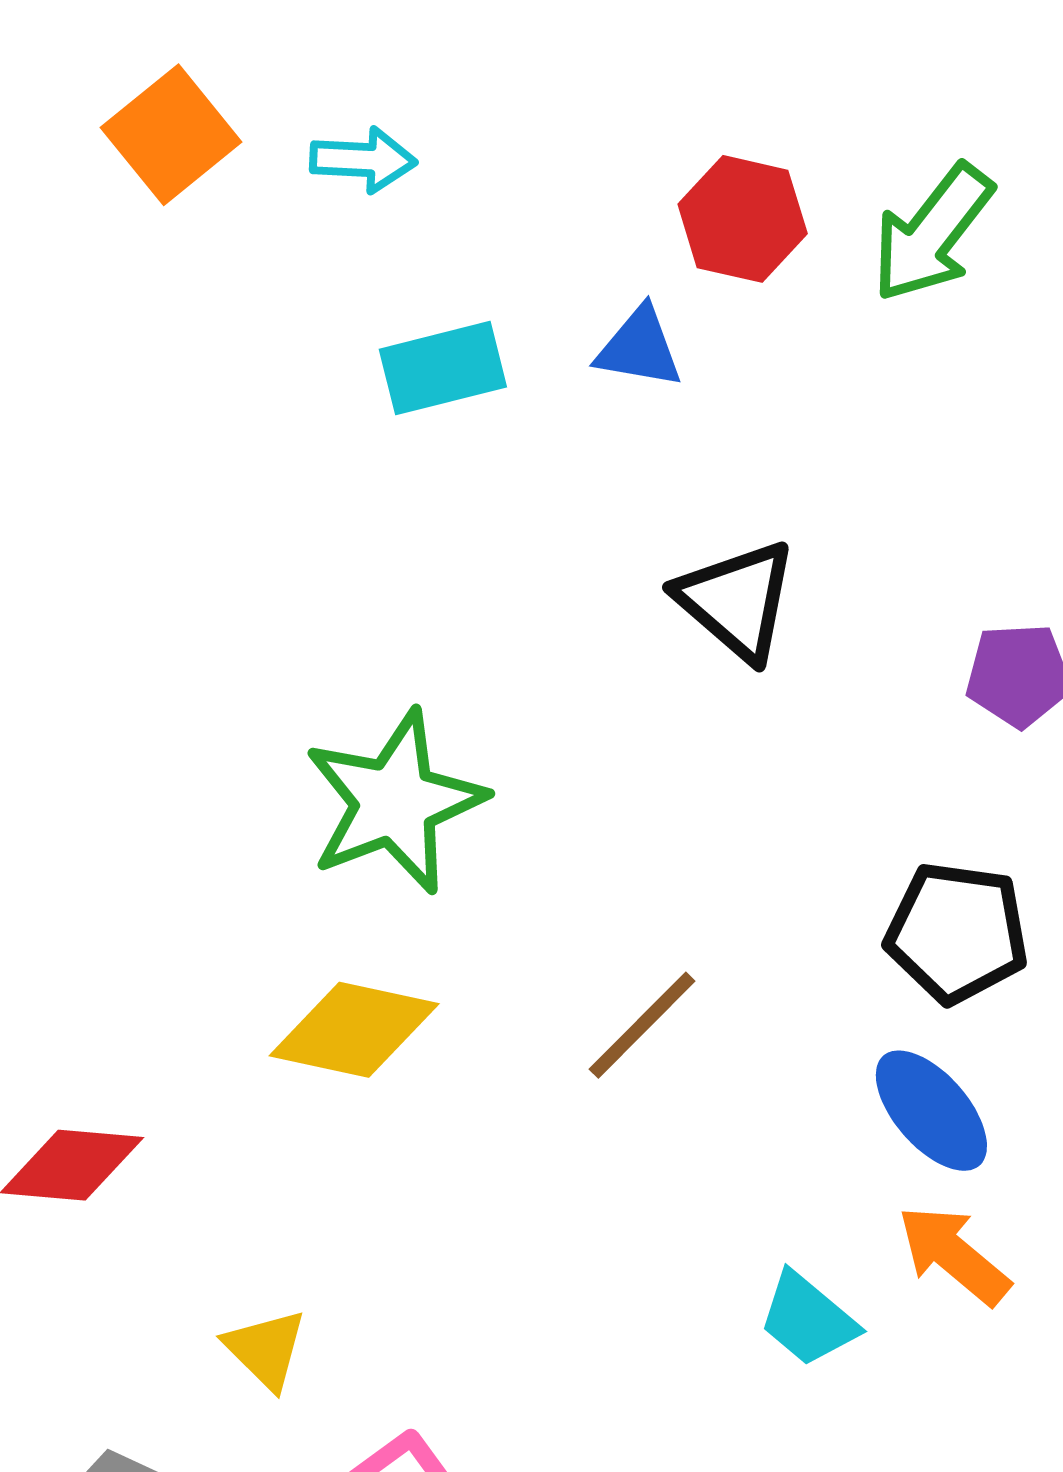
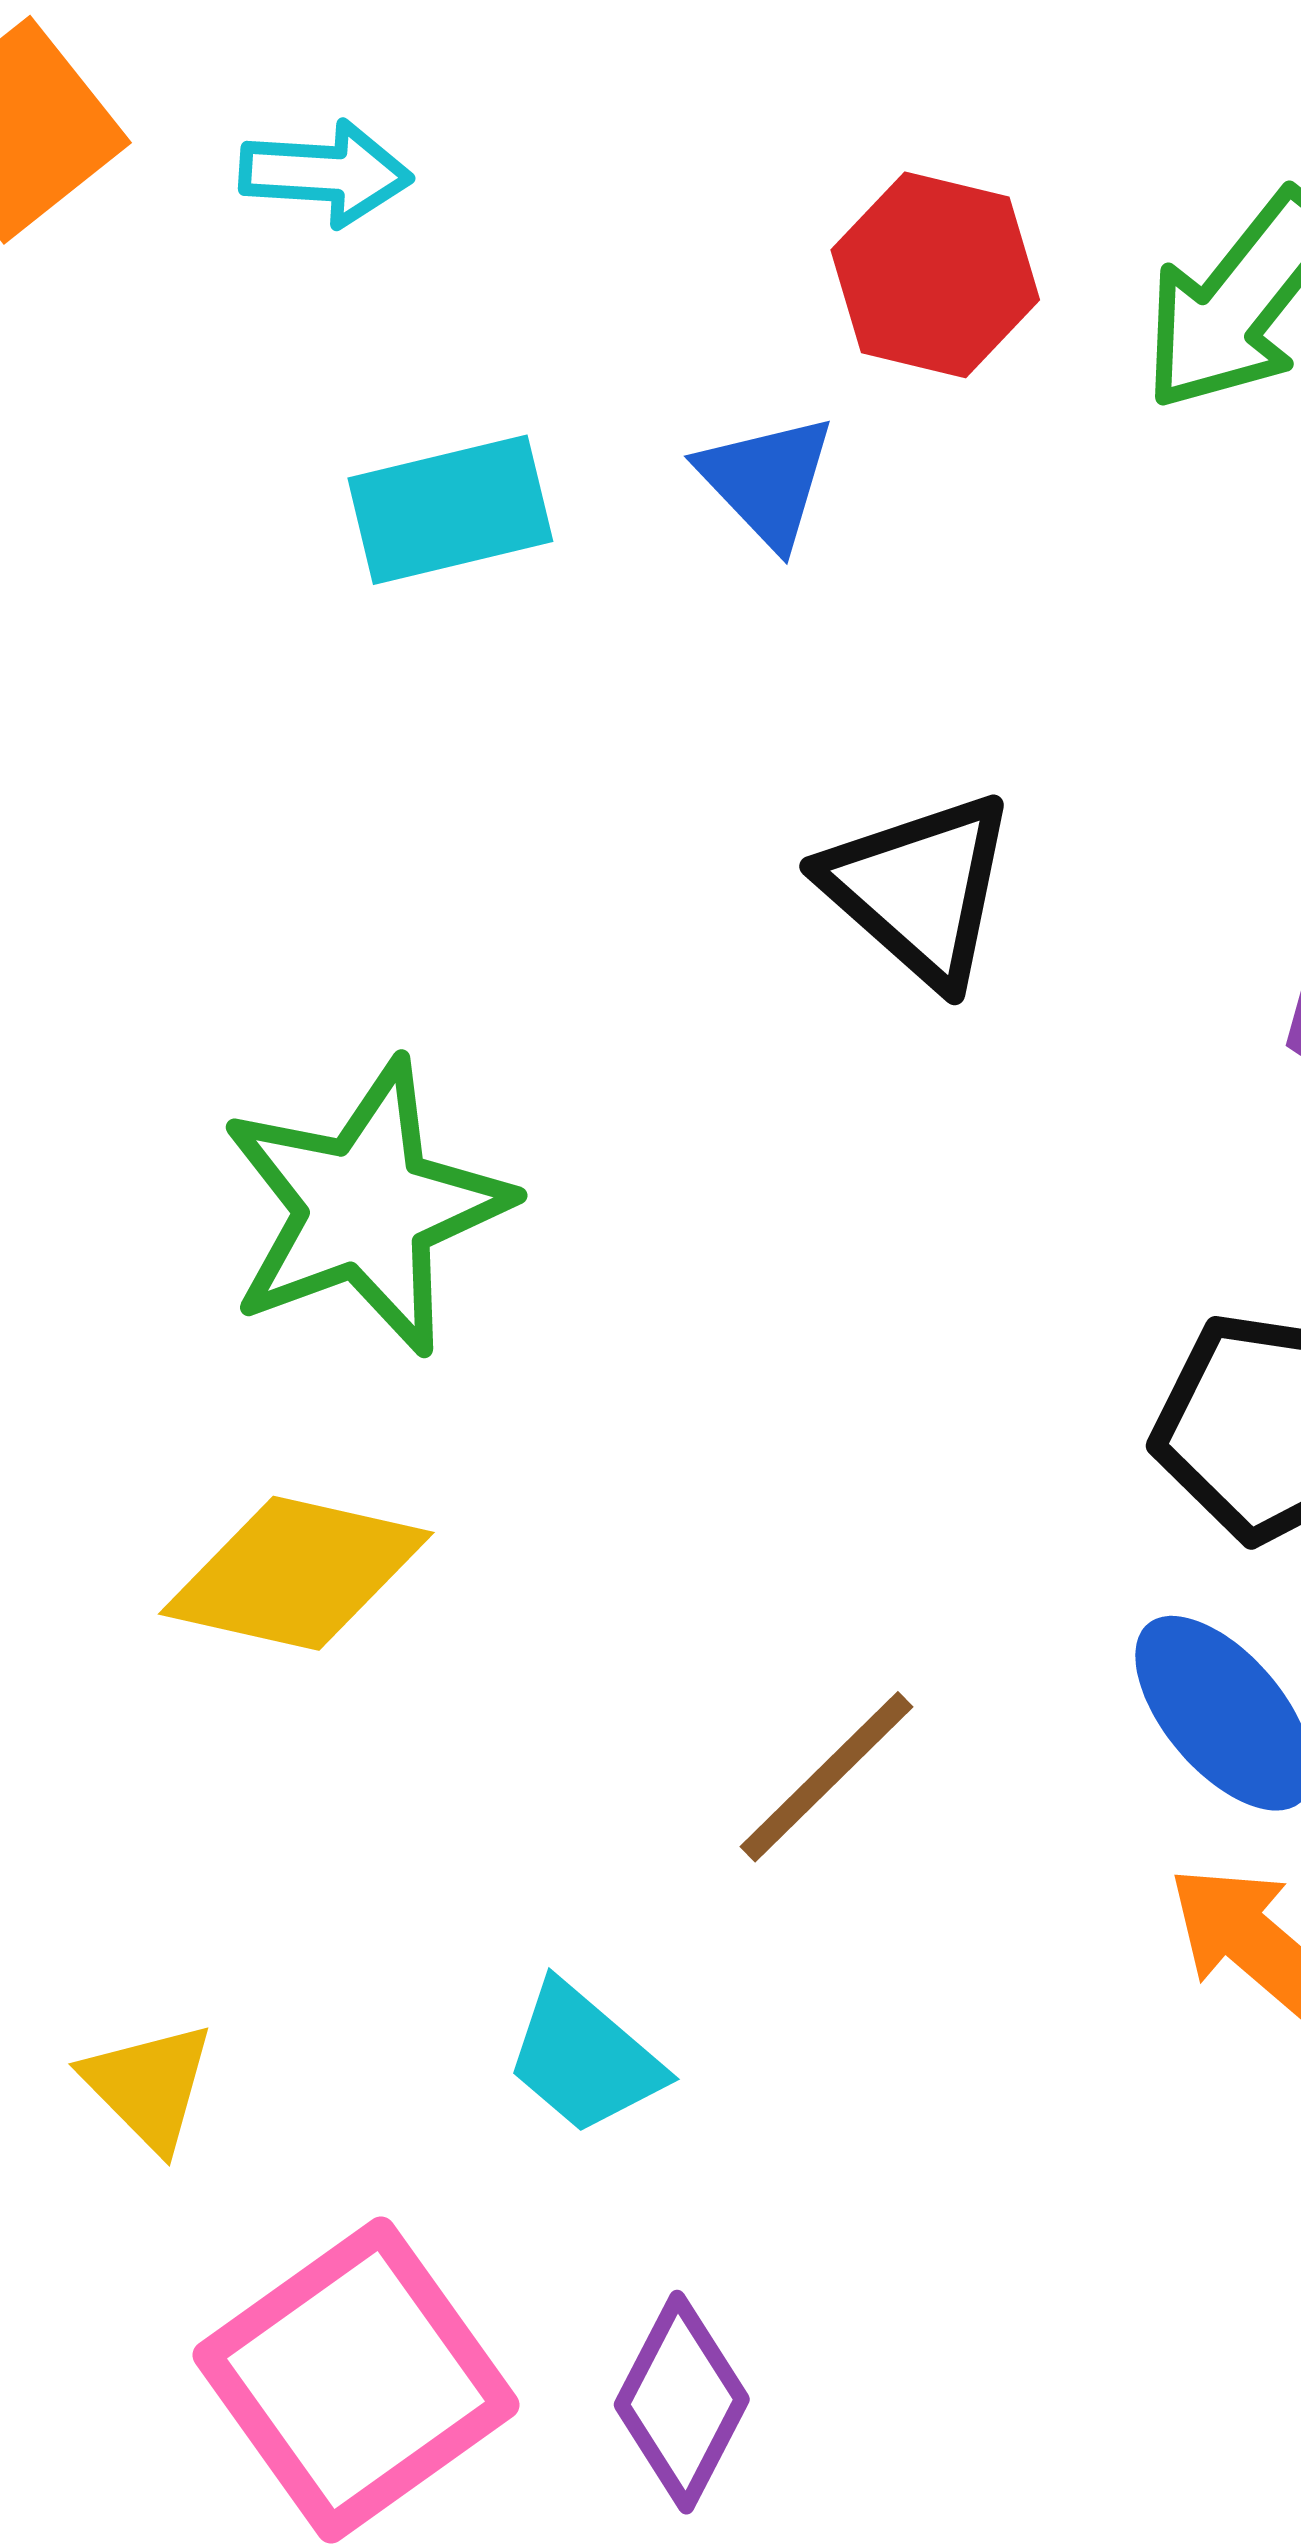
blue triangle: (639, 348) -> (767, 481), turned 36
brown line: (642, 1025) -> (826, 1777), moved
cyan trapezoid: (808, 1319) -> (584, 2058), moved

